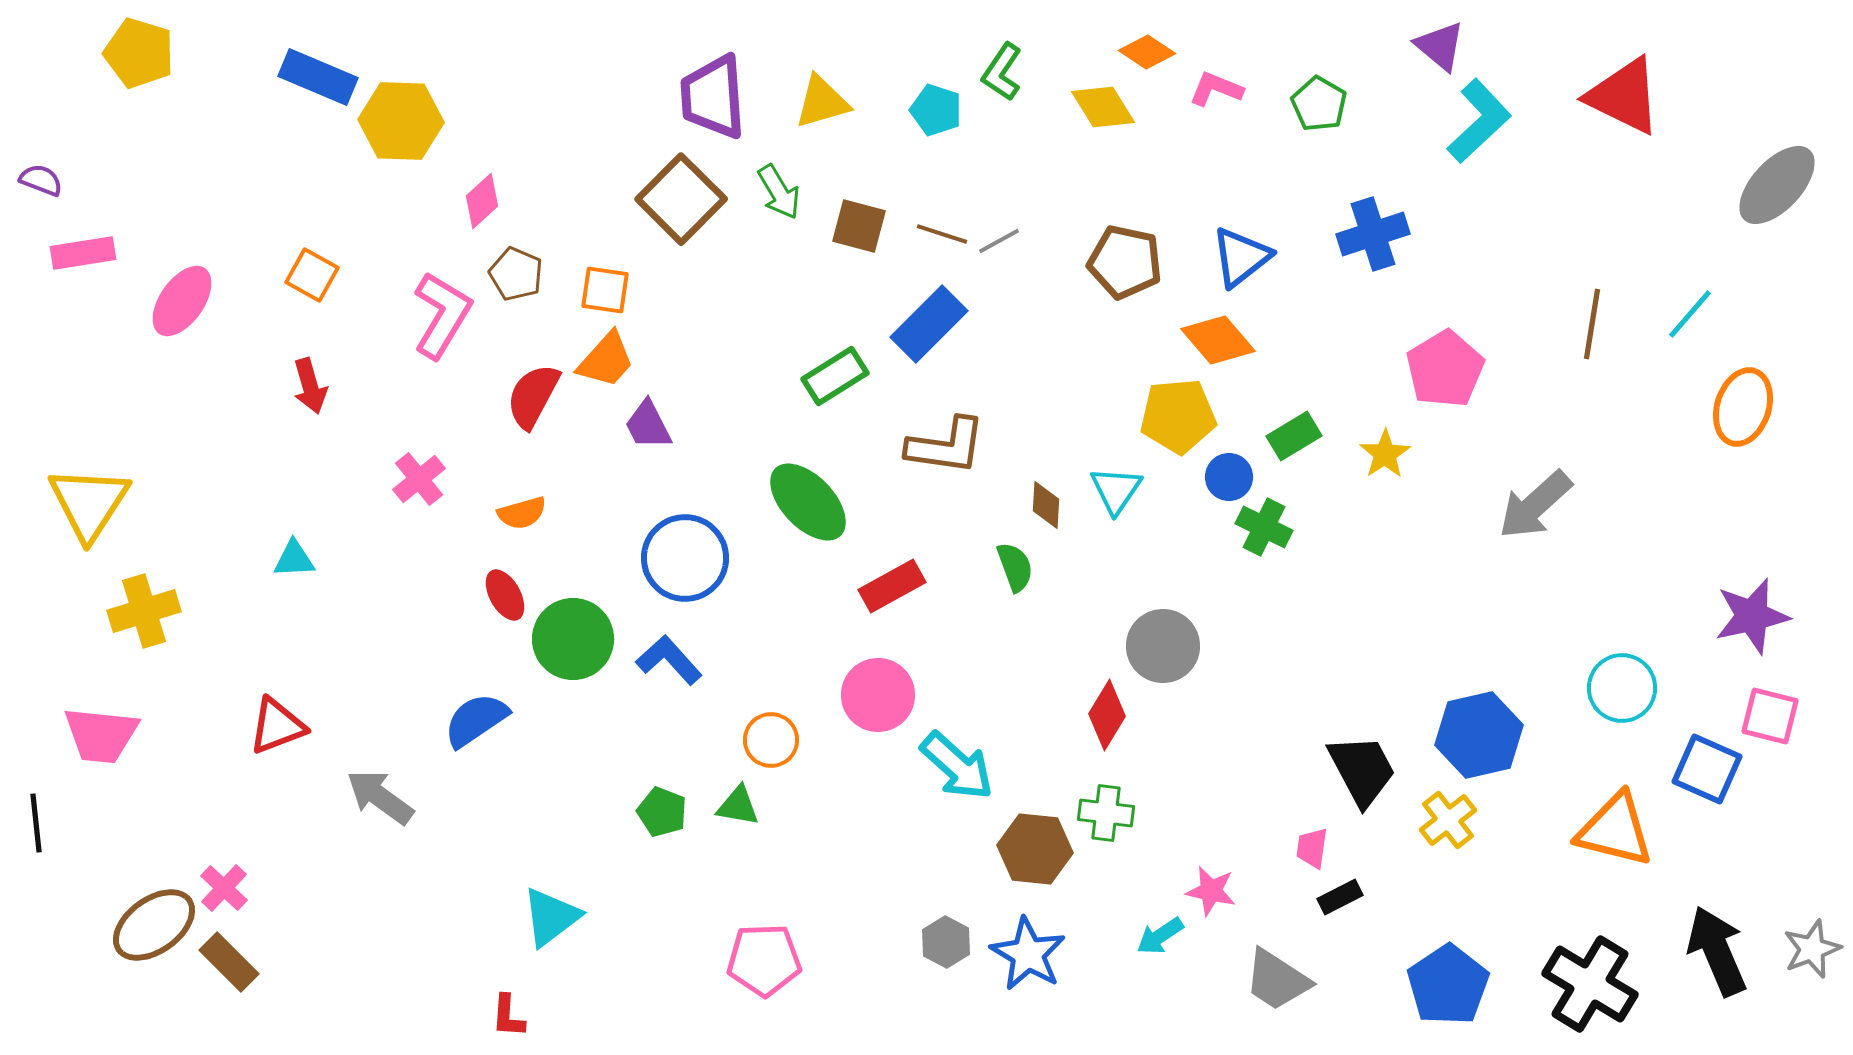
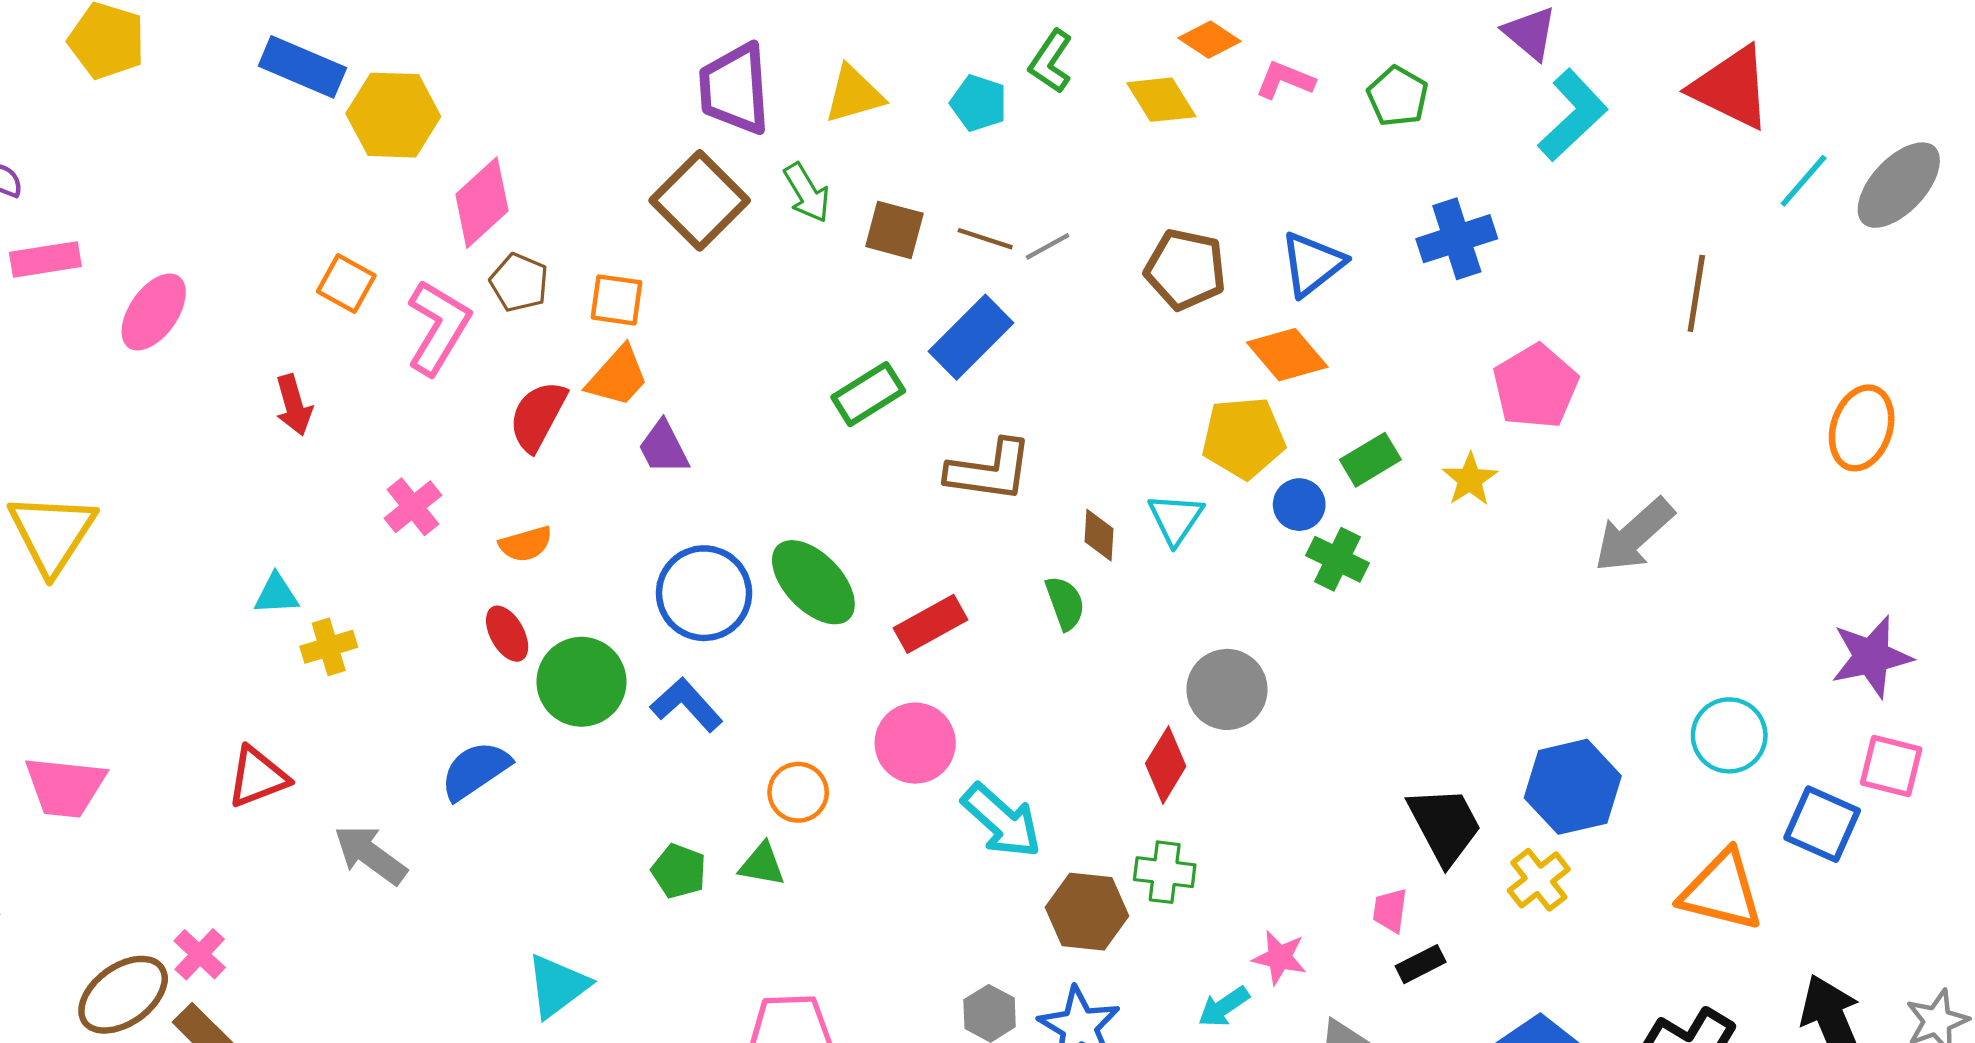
pink diamond: (482, 201) -> (482, 203), size x1.5
orange square: (312, 275) -> (346, 284), moved
cyan line: (1690, 314) -> (1804, 181), moved
brown line: (1592, 324) -> (1696, 293), moved
green ellipse: (808, 502) -> (813, 582), moved
yellow cross: (144, 611) -> (329, 647), moved, size x0.7

